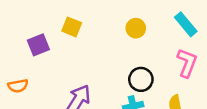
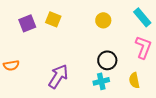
purple square: (38, 45) -> (27, 23), moved

